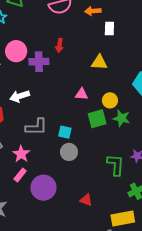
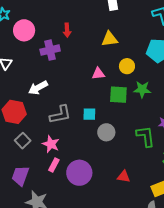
pink circle: (16, 51) -> (24, 30), moved
yellow circle: (110, 100) -> (127, 66), moved
green square: (97, 119) -> (118, 95), turned 30
gray circle: (69, 152) -> (106, 132), moved

